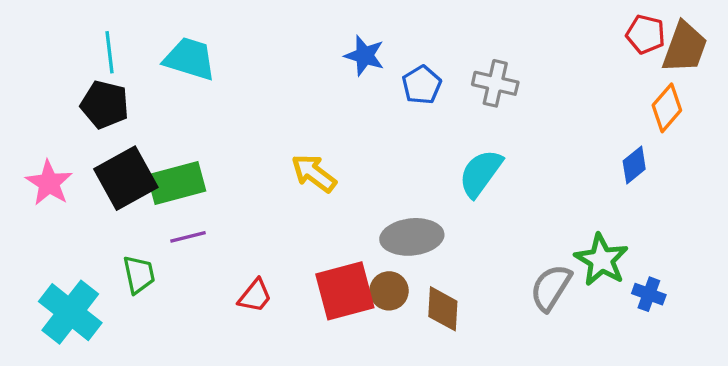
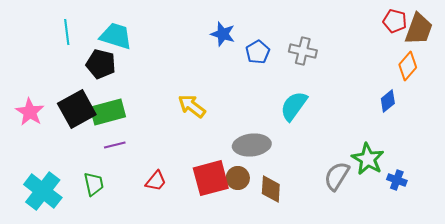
black pentagon: (105, 105) -> (101, 64), moved
green trapezoid: (139, 275) -> (94, 184), moved

